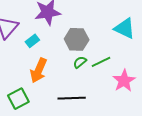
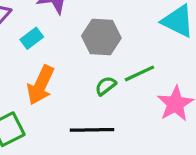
green semicircle: (80, 62) -> (106, 86), moved

